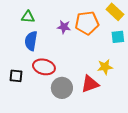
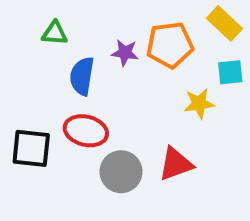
blue semicircle: (31, 41) -> (82, 76), moved
yellow star: (105, 67) -> (199, 103), moved
black square: (16, 76) -> (31, 148), size x1.5

